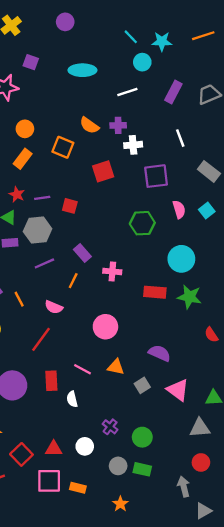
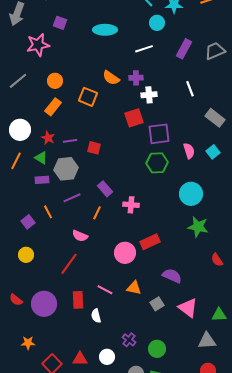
red square: (103, 171) -> (134, 118), moved
purple square: (156, 176) -> (159, 134), moved
red rectangle: (155, 292) -> (150, 242), moved, turned -30
orange line: (19, 299) -> (48, 212), moved

